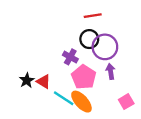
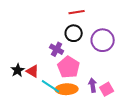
purple circle: (105, 47) -> (103, 40), moved
purple arrow: (111, 71) -> (93, 85), moved
orange ellipse: (81, 102) -> (67, 89), turned -50

